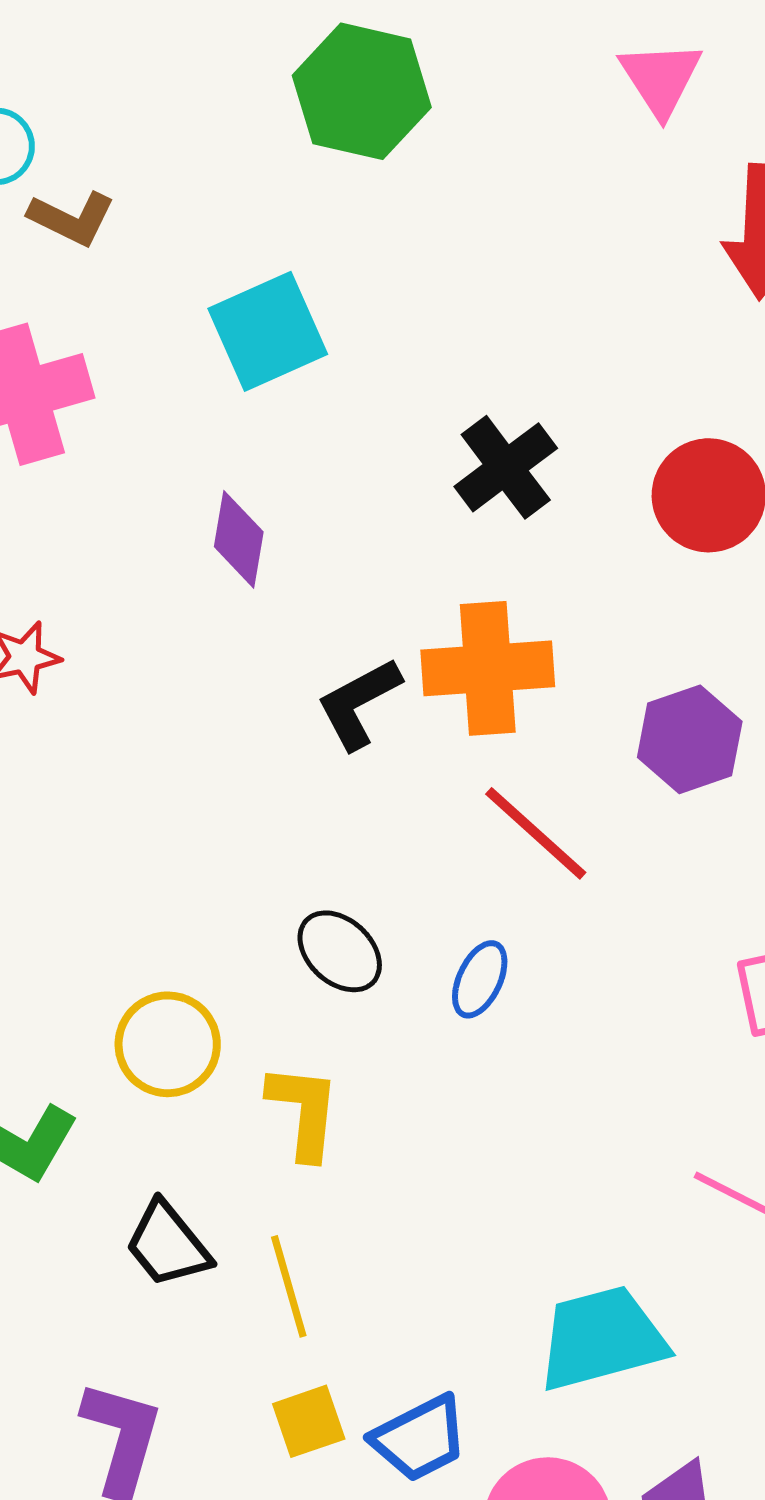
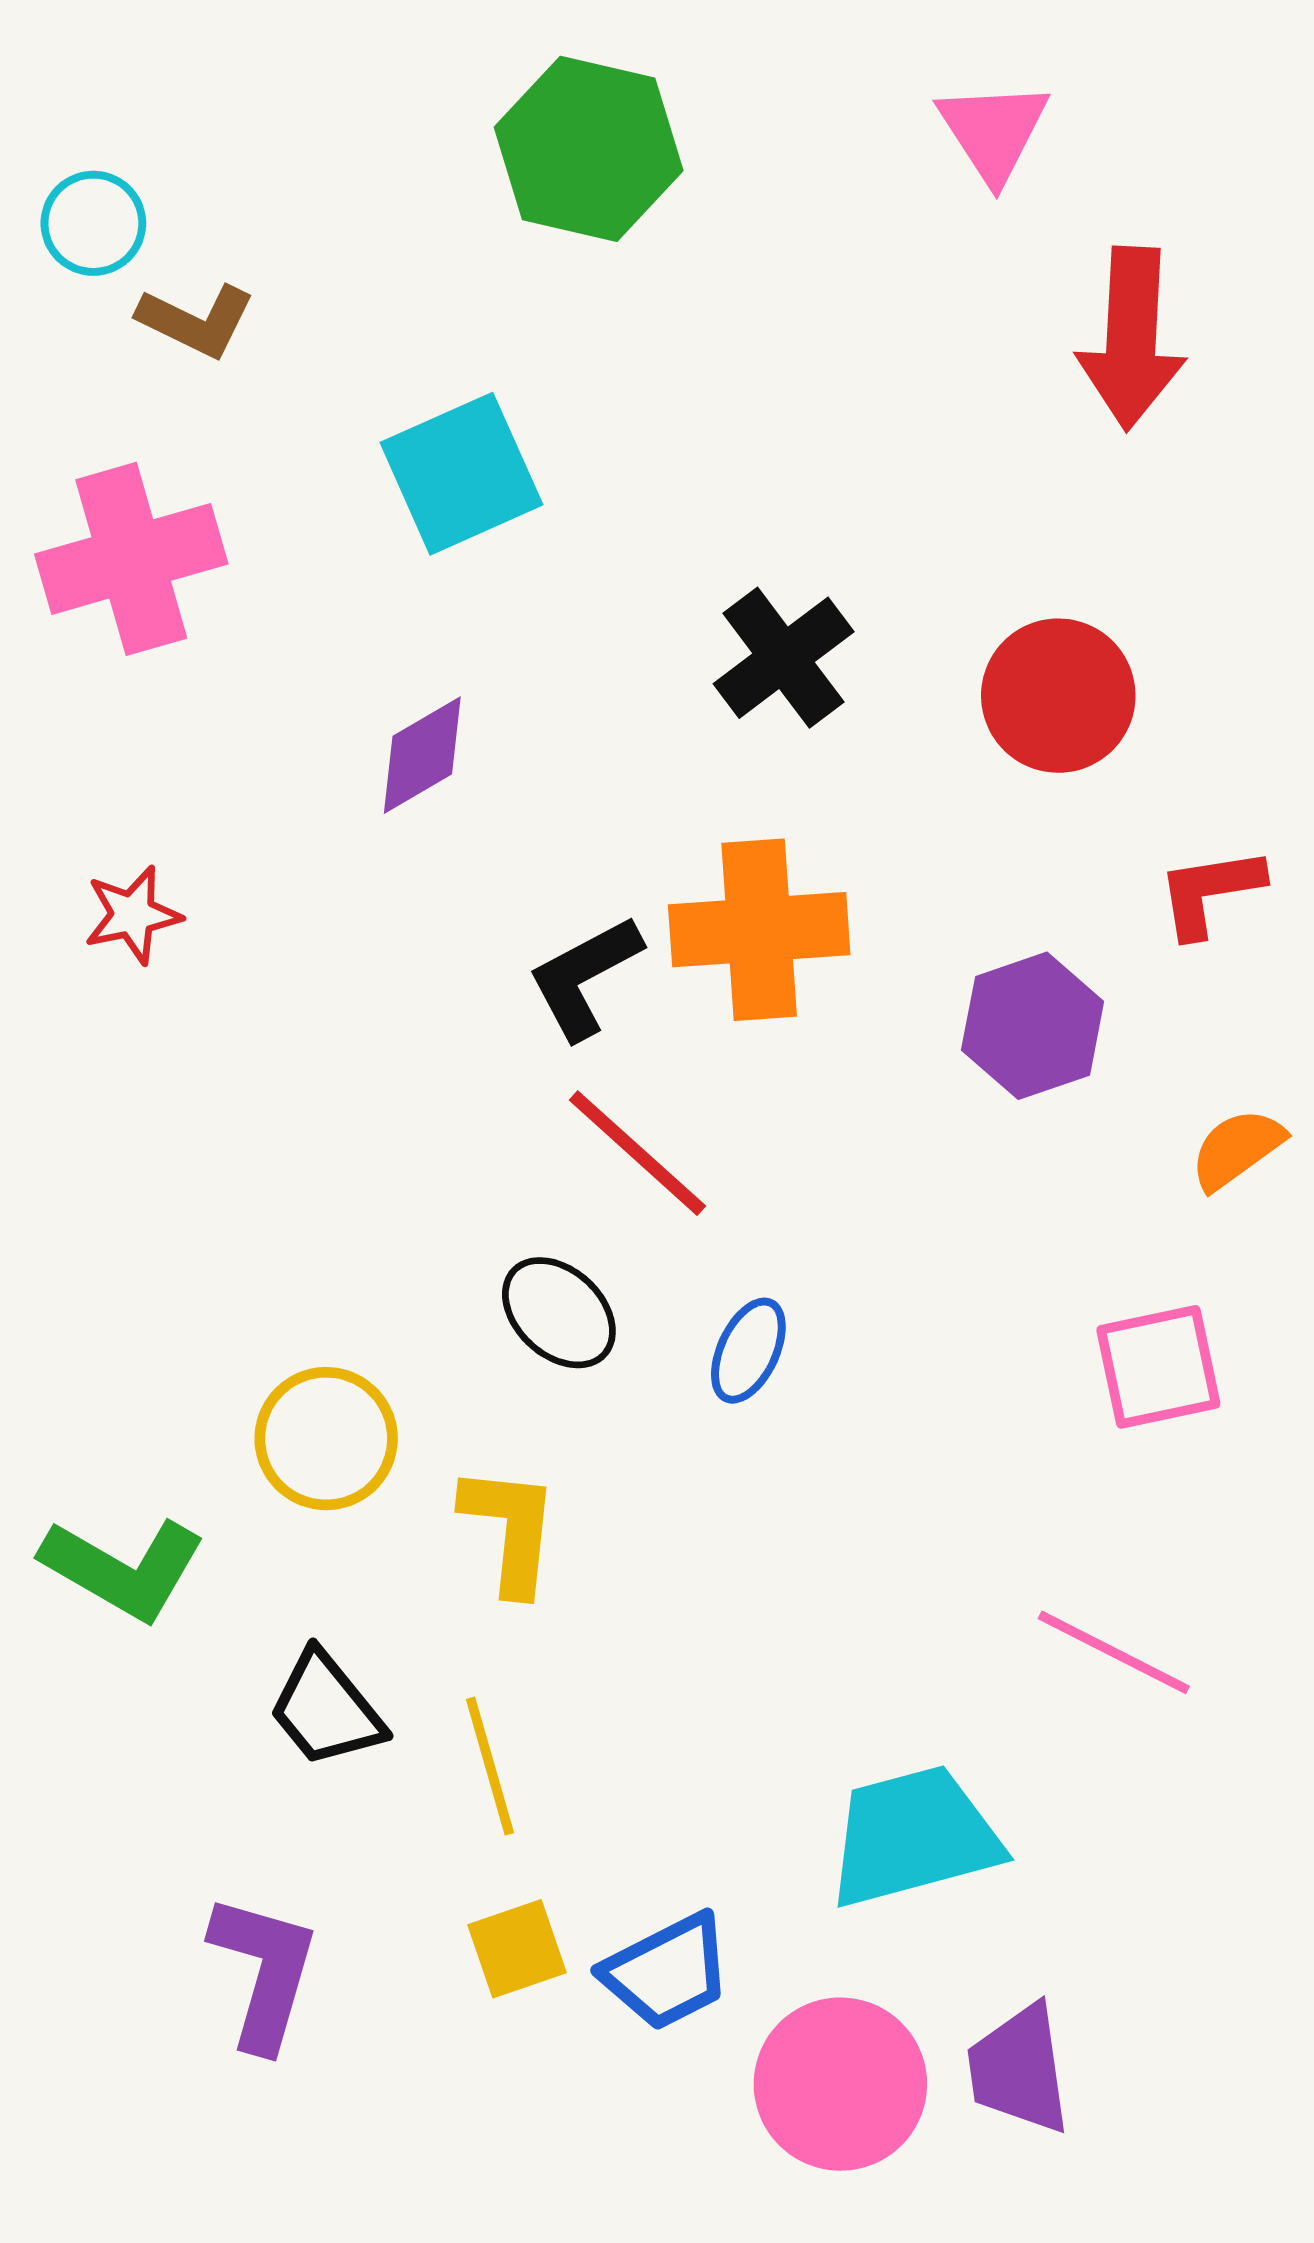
purple diamond: (239, 539) -> (422, 755), turned 50
red line: (536, 833) -> (637, 1153), moved

